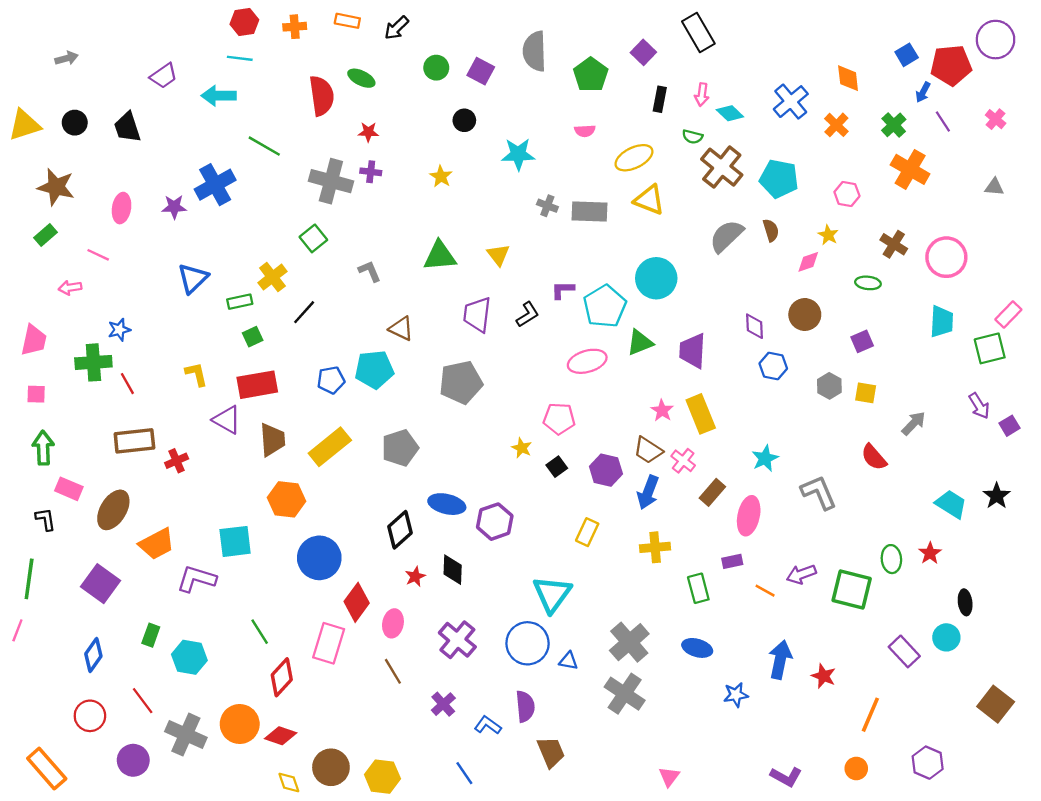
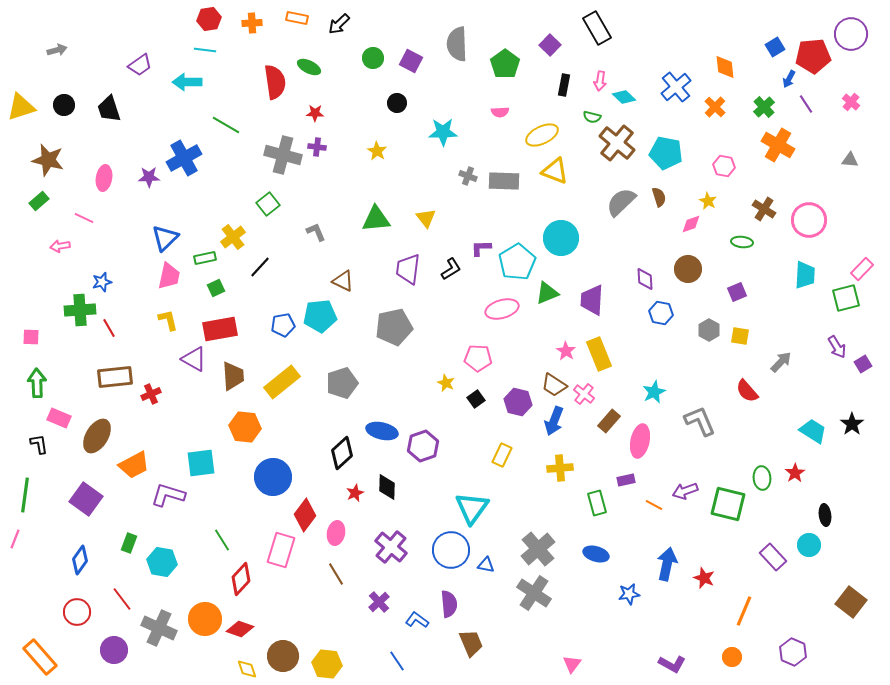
pink trapezoid: (34, 340) -> (169, 276), moved

